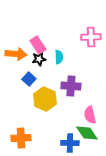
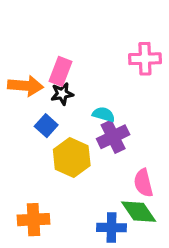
pink rectangle: (38, 45) -> (61, 71), turned 54
cyan semicircle: (59, 57) -> (104, 114), moved, turned -72
purple cross: (71, 86) -> (113, 137), turned -30

